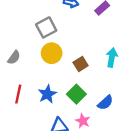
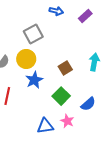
yellow circle: (52, 53) -> (26, 59), moved
blue star: (47, 94) -> (34, 80), moved

